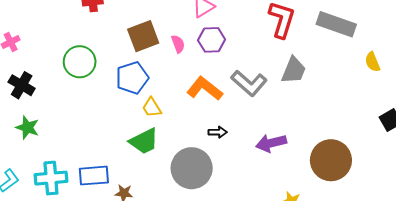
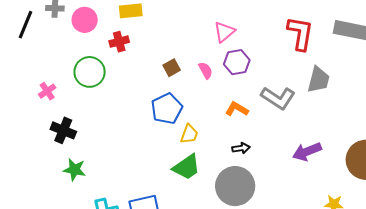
brown square: (143, 36) -> (172, 68), size x0.6
green circle: (80, 62) -> (90, 72), moved
orange L-shape: (205, 89) -> (237, 109), size x0.7
yellow trapezoid: (152, 108) -> (189, 134), turned -120
black arrow: (218, 132) -> (241, 148), moved

